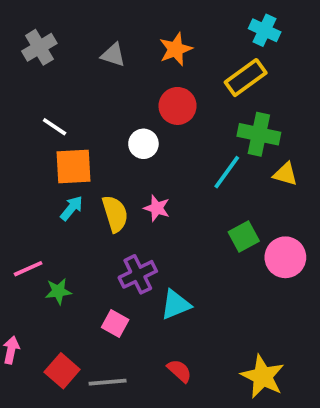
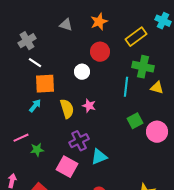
cyan cross: (265, 30) -> (163, 21), moved
gray cross: (39, 47) -> (27, 41), moved
cyan line: (227, 172) -> (126, 87), turned -30
cyan arrow: (72, 208) -> (35, 106), moved
pink square: (115, 324) -> (67, 167), size x1.5

